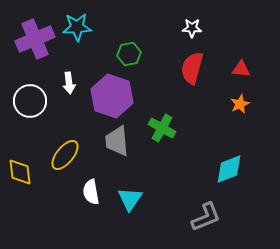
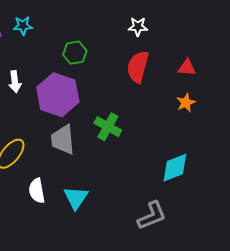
cyan star: (77, 27) -> (23, 26), size x0.7

